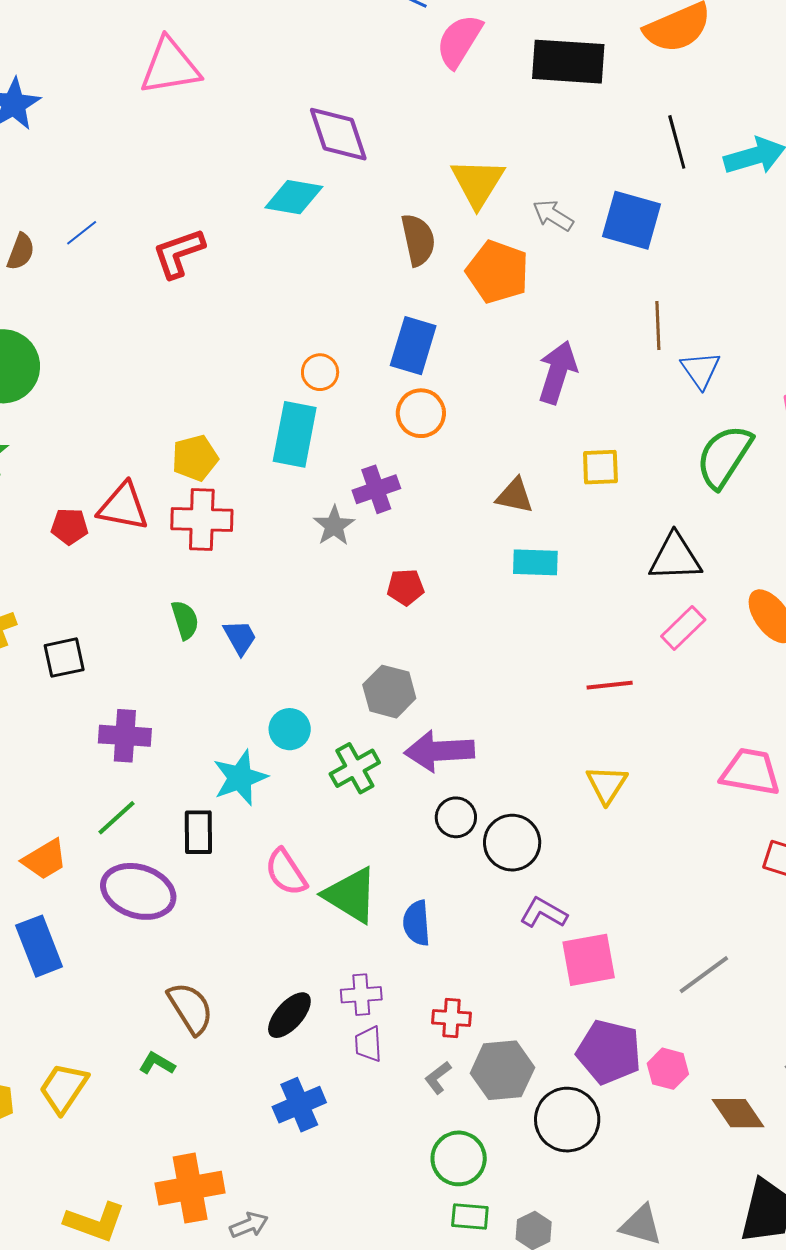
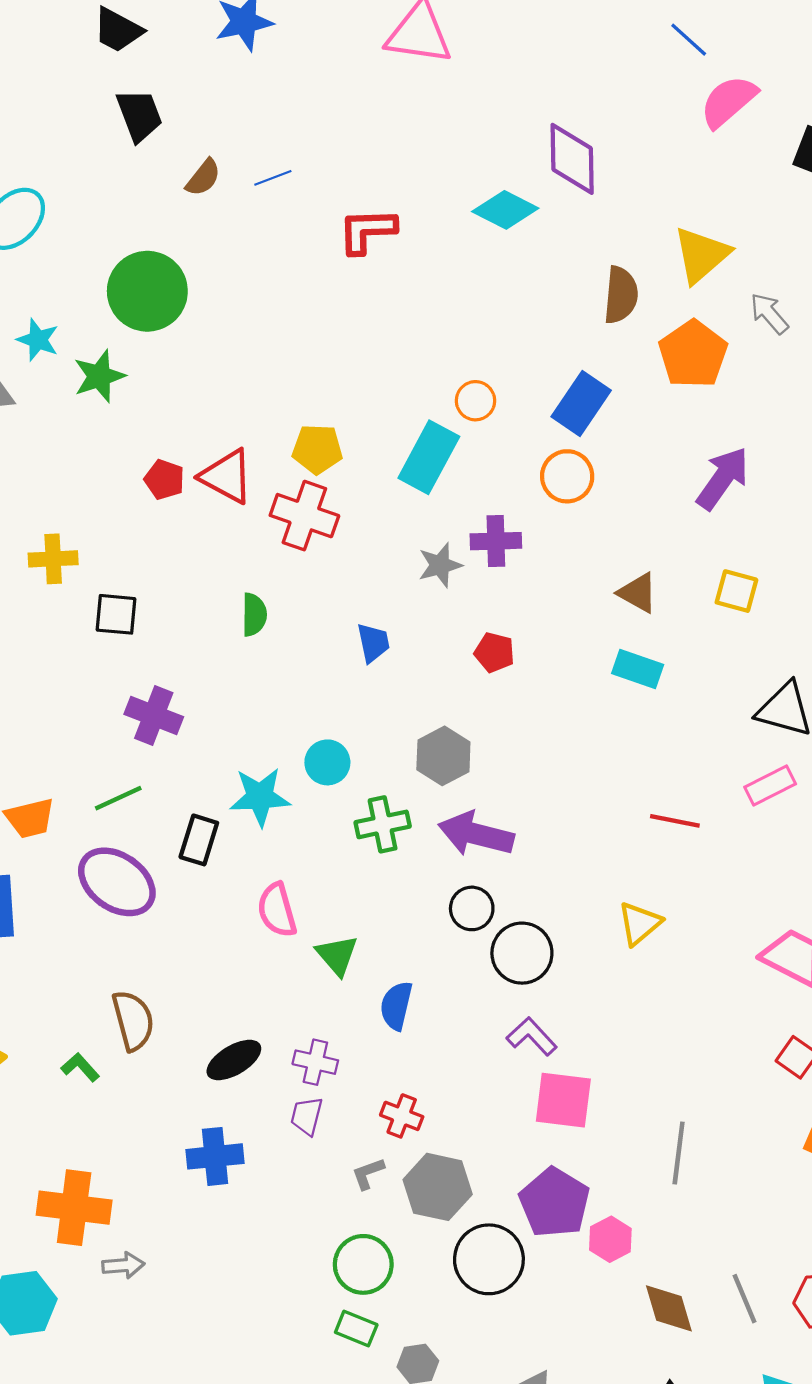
blue trapezoid: (240, 637) -> (373, 643), moved
green triangle: (351, 895) -> (337, 955), size x0.7
gray line: (704, 975) -> (679, 1153), turned -64

